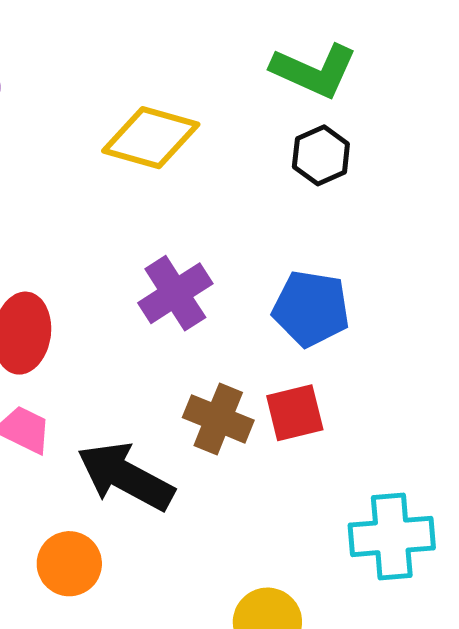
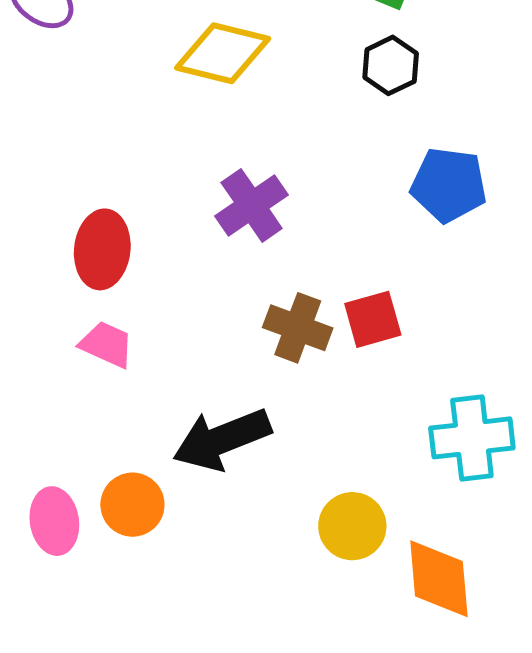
blue pentagon: (311, 309) -> (449, 185), moved
black arrow: (126, 476) -> (222, 439), moved, turned -48
orange circle: (69, 564) -> (132, 505), moved

